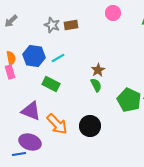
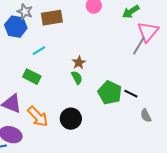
gray star: (52, 25) -> (25, 12), moved
brown rectangle: (71, 25) -> (52, 18), size x1.5
blue hexagon: (34, 56) -> (16, 27), moved

